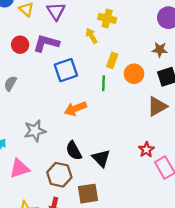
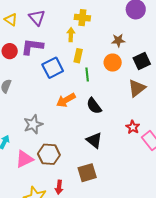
yellow arrow: (91, 36) -> (71, 35), turned 40
brown star: (160, 50) -> (118, 40), moved
yellow rectangle: (112, 60) -> (78, 56), moved
black semicircle: (74, 151) -> (94, 106), moved
brown hexagon: (59, 175) -> (49, 154), moved

